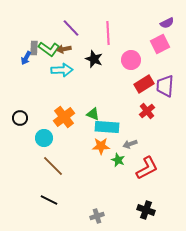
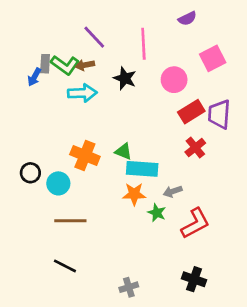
purple semicircle: (167, 23) -> (187, 18), moved
orange cross: (64, 117) -> (85, 155), turned -30
black circle: (20, 118) -> (30, 173), moved
brown line: (53, 166) -> (70, 221), turned -45

